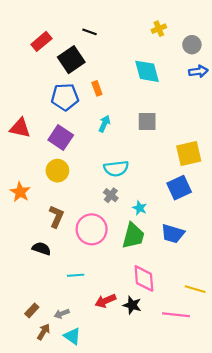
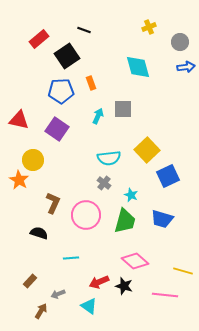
gray square: (147, 122) -> (123, 109), moved
yellow square: (189, 154) -> (147, 150), moved, turned -30
yellow circle: (57, 171) -> (33, 160), moved
pink diamond: (144, 278) -> (135, 261), turned -44
brown rectangle: (32, 310) -> (30, 281), moved
cyan triangle: (72, 336) -> (89, 306), moved

